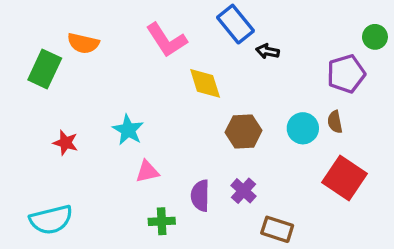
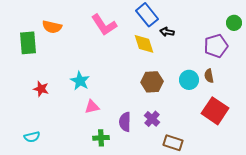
green rectangle: (45, 69) -> (28, 43), turned -30
yellow diamond: (205, 83) -> (144, 44), moved
cyan semicircle: (51, 220) -> (32, 137), size x0.6

